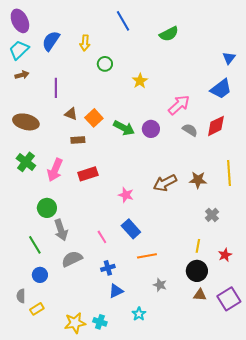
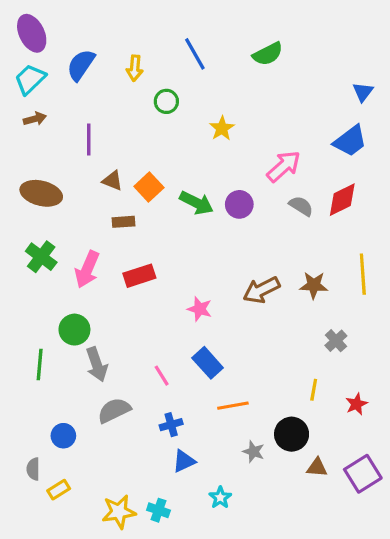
blue line: (123, 21) -> (195, 54), moved
green line: (35, 245) -> (40, 364), moved, turned 36
black circle: (197, 271) -> (292, 434), moved

